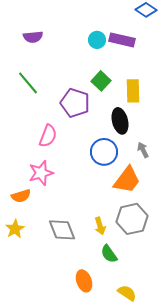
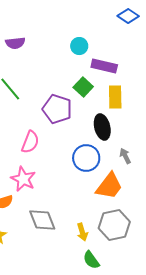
purple rectangle: (122, 40) -> (104, 66), moved
pink star: (41, 173) -> (23, 179), turned -30
gray diamond: (62, 230) -> (42, 220), moved

